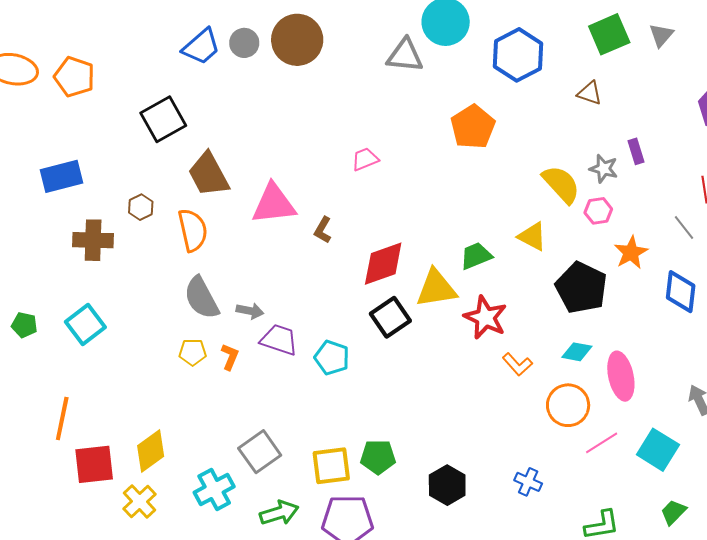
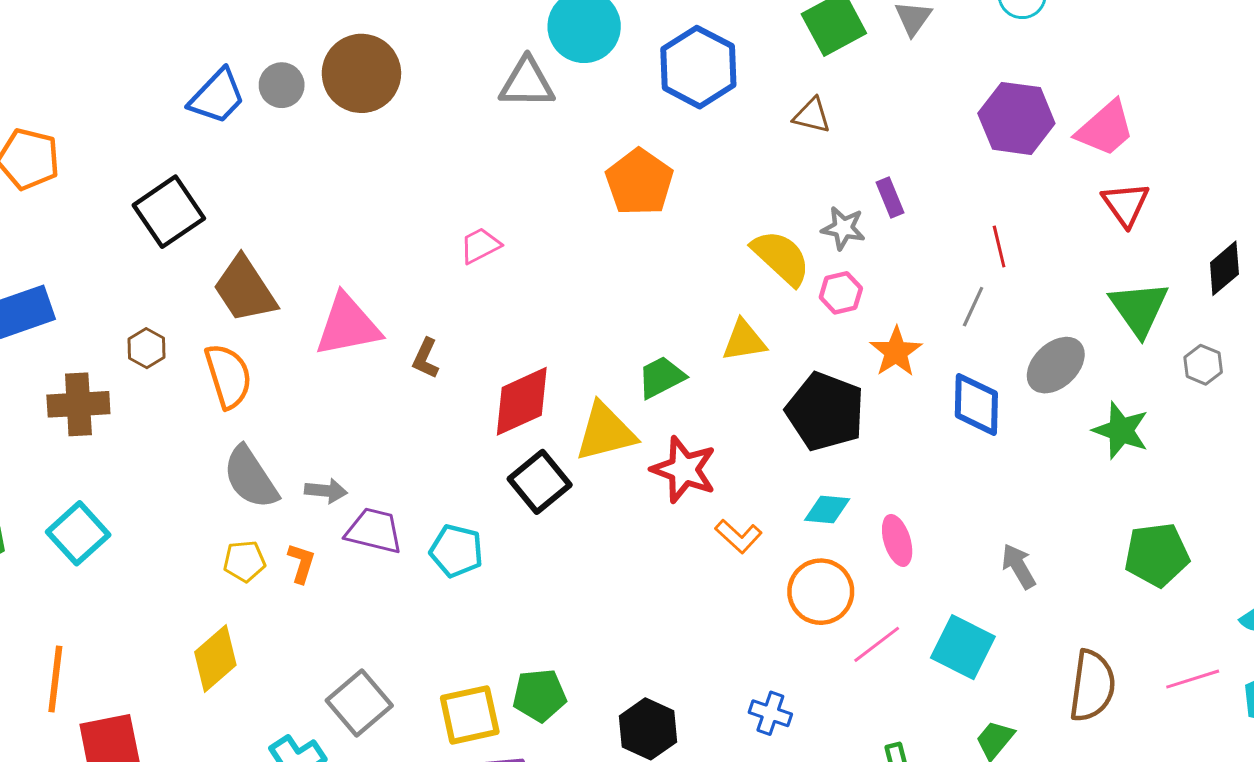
gray line: (684, 227) -> (973, 307), turned 68
yellow triangle: (532, 237) -> (744, 341), turned -32
pink ellipse: (621, 376) -> (897, 540), size x0.7
yellow diamond: (151, 451) -> (215, 658), moved

